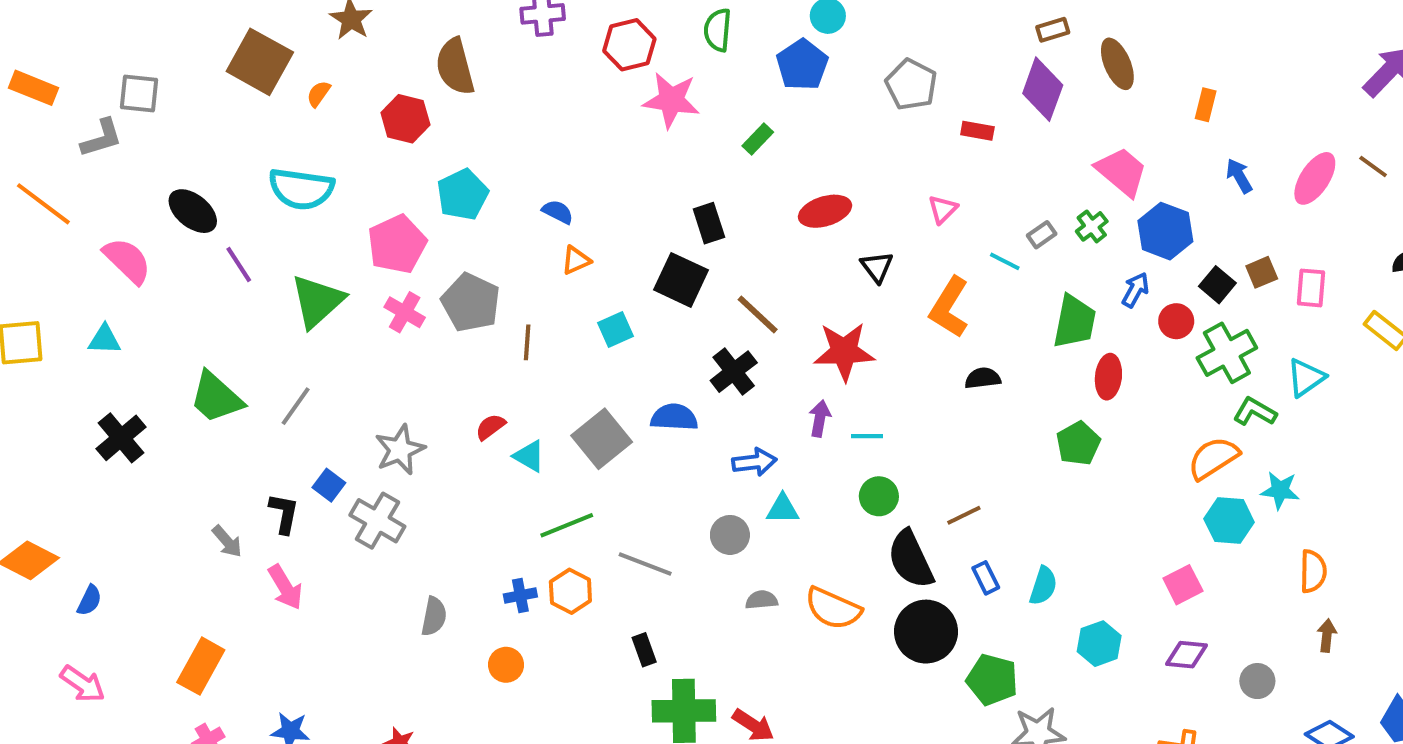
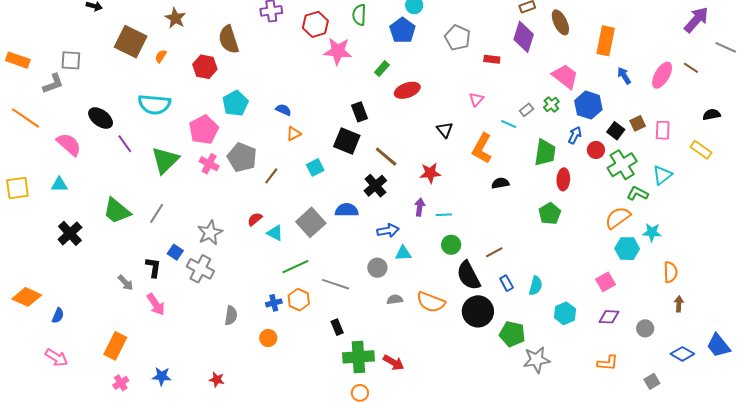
orange rectangle: (1206, 105) -> (606, 41), size x1.8
red ellipse: (825, 211) -> (407, 90), moved
brown line: (527, 342) -> (271, 176), turned 36
red star: (844, 351) -> (430, 173), size x0.7

